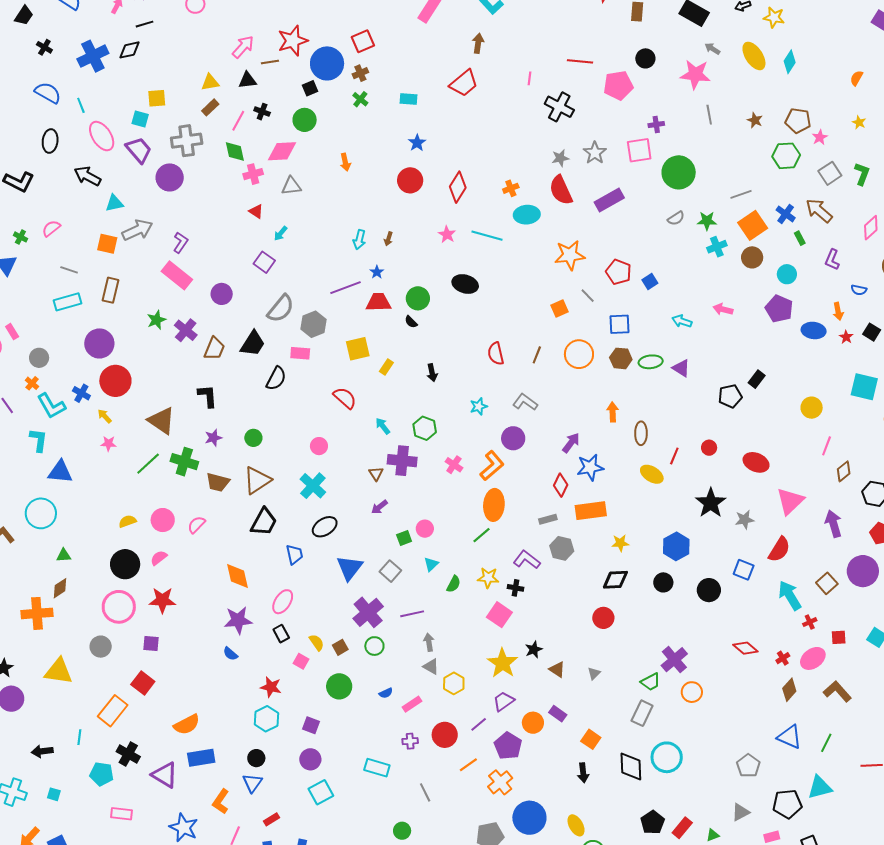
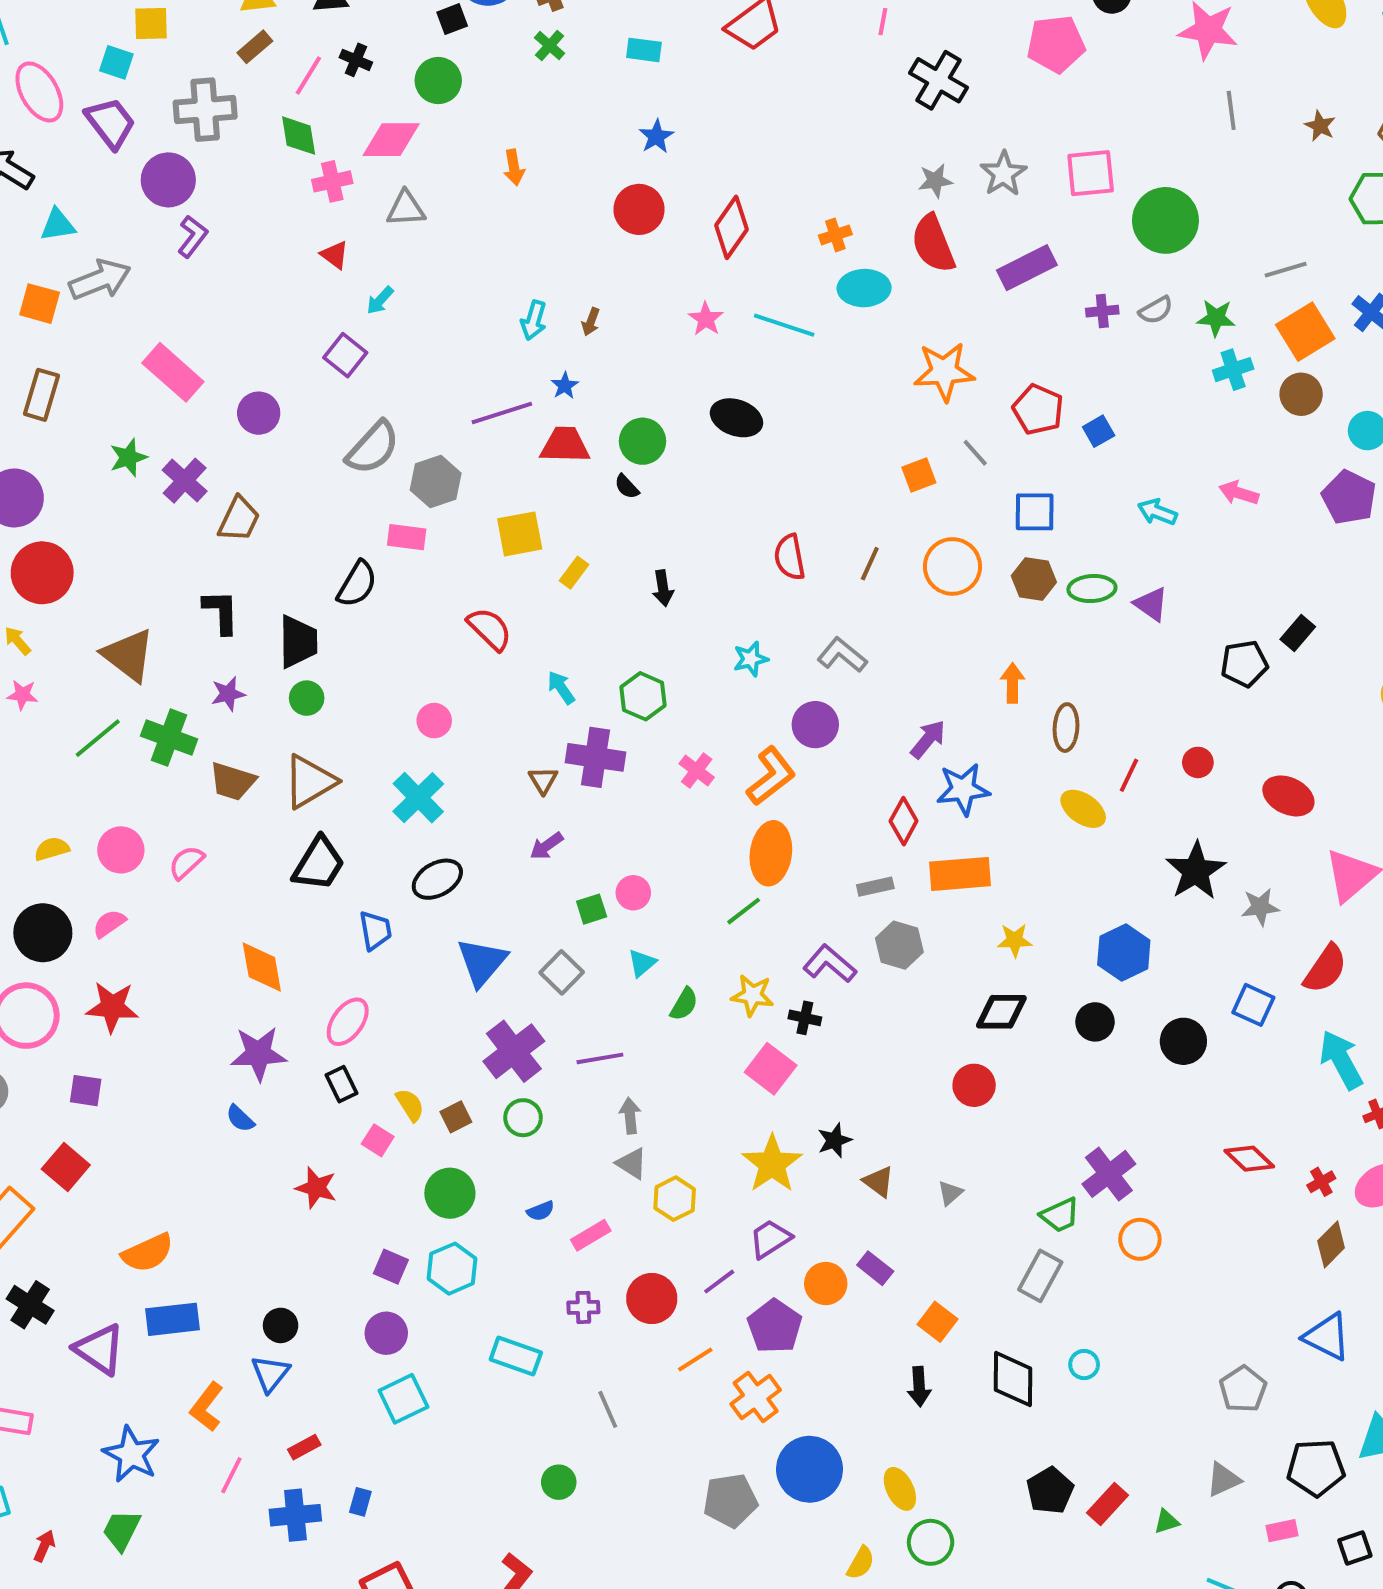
purple cross: (656, 125) -> (1102, 311), moved
purple L-shape: (181, 243) -> (193, 236), moved
black trapezoid: (253, 344) -> (298, 642), moved, turned -36
cyan hexagon: (266, 719) -> (452, 1269), moved
cyan circle: (667, 757) -> (1084, 1365), size x0.5

